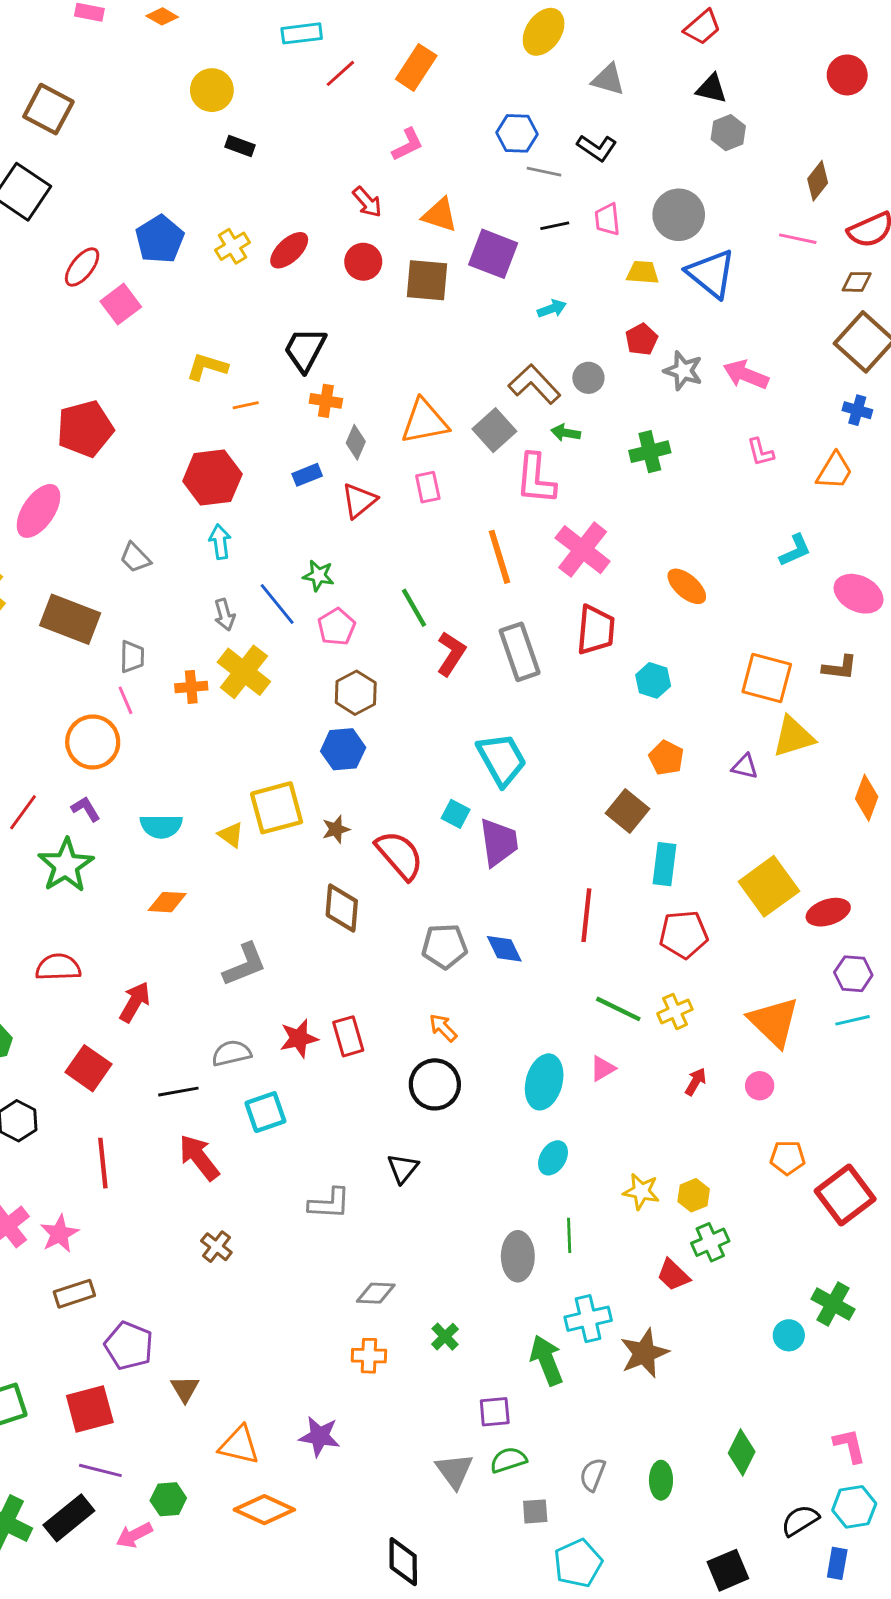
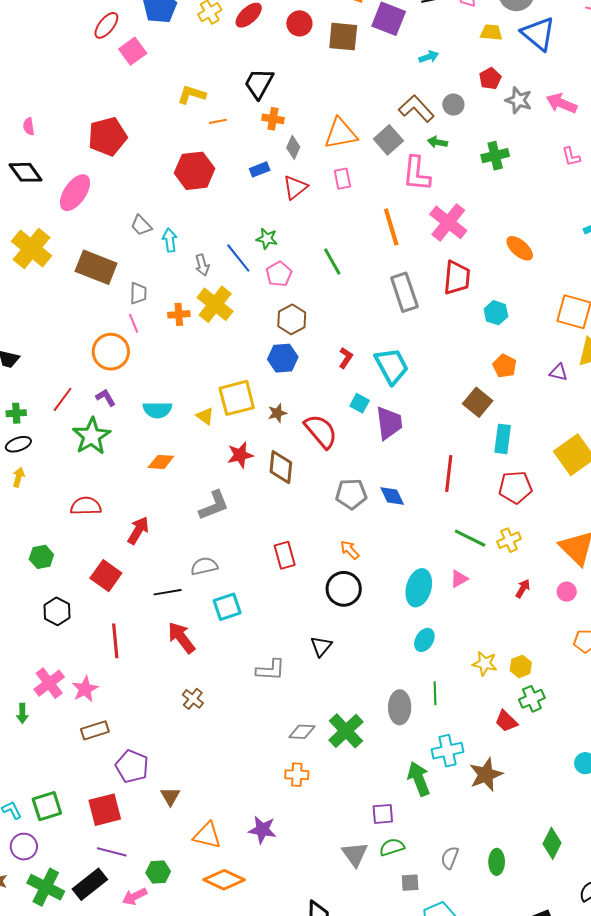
cyan arrow: (220, 542) -> (170, 240), moved
red L-shape: (451, 654) -> (346, 358), moved, size x0.7
red star: (299, 1038) -> (240, 455), moved
green cross: (445, 1337) -> (346, 731), moved, size x1.8

